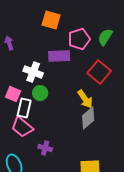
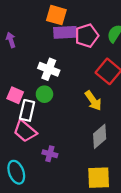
purple rectangle: (59, 56) -> (65, 32), moved
white cross: (33, 72) -> (49, 69), moved
gray diamond: (88, 118) -> (100, 136), moved

